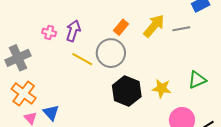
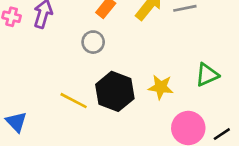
gray circle: (111, 53) -> (93, 42), size x0.6
yellow line: (82, 59) -> (74, 101), moved

